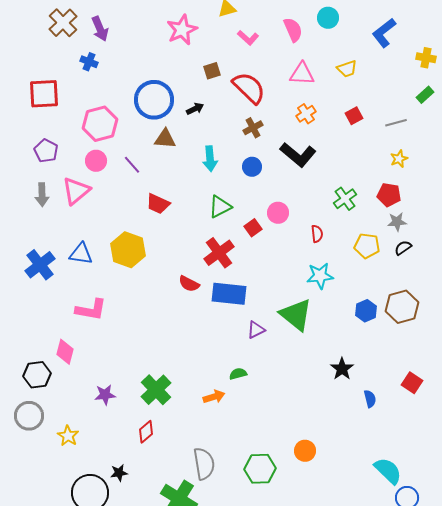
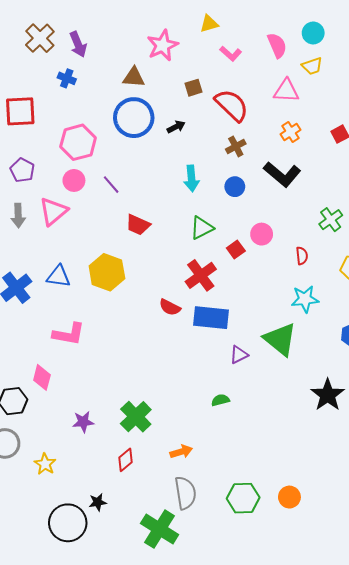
yellow trapezoid: (347, 69) -> (312, 66), moved
brown triangle: (165, 139) -> (134, 77), moved
black star: (342, 369) -> (328, 395), size x1.4
orange arrow: (214, 397) -> (181, 452), moved
orange circle: (305, 451) -> (289, 497), moved

